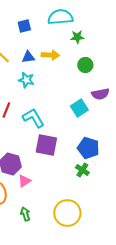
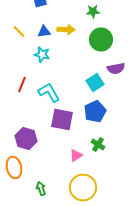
green circle: (85, 65) -> (101, 40), size x1.5
blue pentagon: (88, 148) -> (95, 112), moved, turned 30
pink triangle: (24, 181) -> (76, 156), moved

